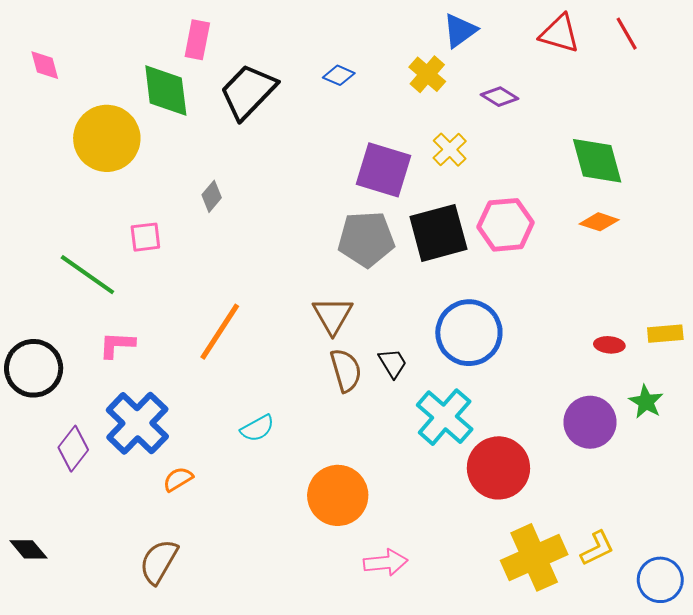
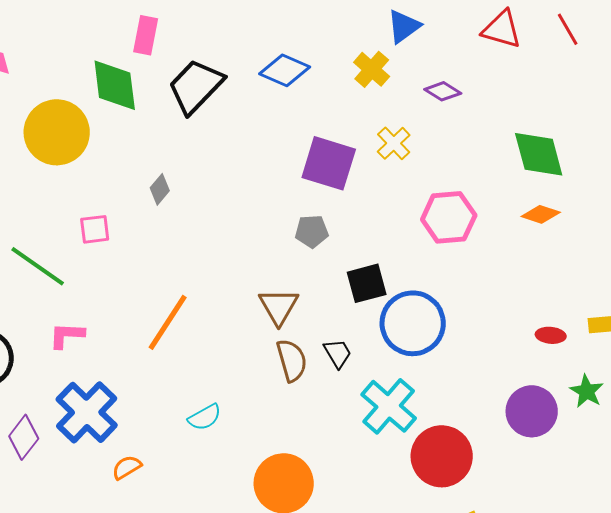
blue diamond: (339, 75) -> (285, 70), size x1.6
black square: (438, 233) -> (367, 283), moved, size x0.7
gray pentagon: (366, 239) -> (312, 231), size x0.6

